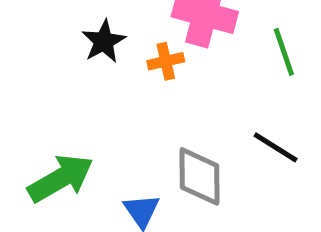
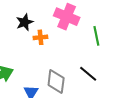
orange cross: (166, 61) -> (40, 37), moved

